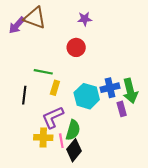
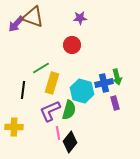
green line: (43, 72) -> (41, 68), turned -42
yellow rectangle: (55, 88) -> (52, 83), size x1.5
green arrow: (130, 91) -> (117, 77), moved, size x0.7
green semicircle: (73, 130) -> (69, 110), moved
yellow cross: (43, 137) -> (14, 127), moved

